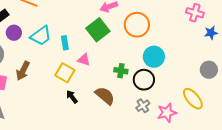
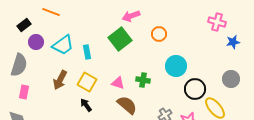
orange circle: (137, 25) -> (159, 34), size x0.6
pink triangle: (84, 60) -> (118, 83), moved
brown arrow: (23, 71) -> (60, 80), moved
black circle: (144, 80) -> (195, 89), moved
black arrow: (72, 97) -> (86, 105), moved

